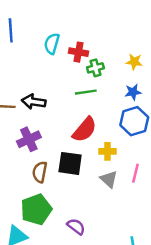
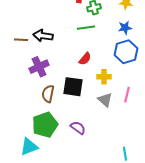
red semicircle: (85, 130) -> (85, 59), size x0.6
purple semicircle: (76, 226) -> (78, 128), moved

